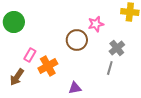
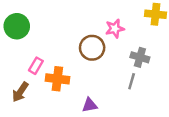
gray cross: (117, 48) -> (140, 57), turned -35
orange cross: (48, 66) -> (57, 79), turned 36

